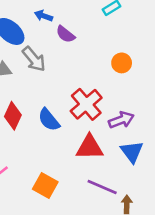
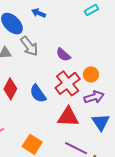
purple semicircle: (65, 34) -> (63, 55), moved
orange circle: (122, 63) -> (91, 74), moved

